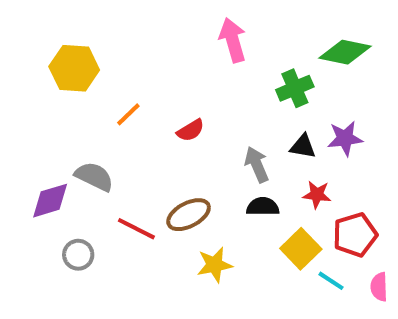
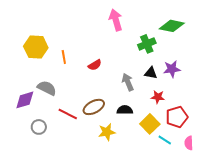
yellow hexagon: (74, 68) -> (36, 47), moved
orange line: (128, 114) -> (64, 57), turned -56
black semicircle: (263, 207) -> (125, 110), moved

